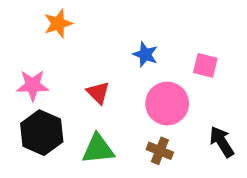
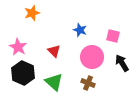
pink star: (33, 85) -> (18, 47), turned 30
black arrow: (222, 142) -> (122, 63), moved
green triangle: (98, 149) -> (54, 82), turned 48

